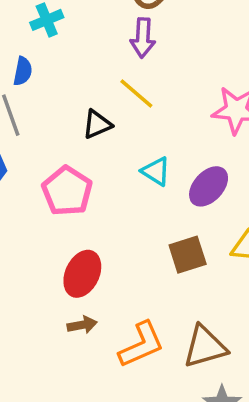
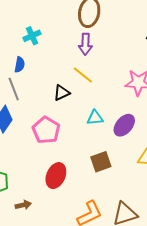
cyan triangle: (156, 171) -> (95, 118), turned -36
brown square: (188, 255) -> (101, 162), moved
brown arrow: (82, 325) -> (23, 205), moved

